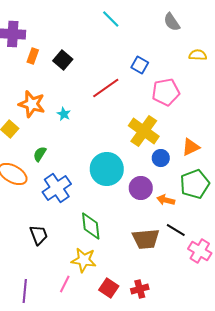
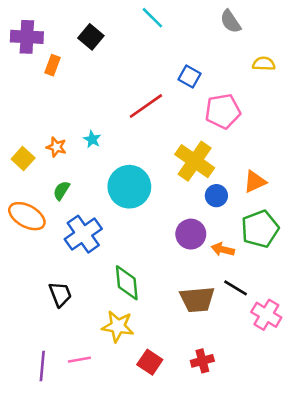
black square: (63, 60) -> (91, 37), moved
orange star: (32, 104) -> (56, 147), moved, size x0.6
cyan circle: (107, 169) -> (129, 187), moved
pink line: (65, 284) -> (79, 360), moved, turned 54
red cross: (140, 289) -> (202, 361), moved

